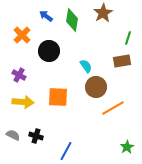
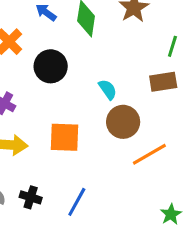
blue line: (66, 151) -> (77, 202), moved

